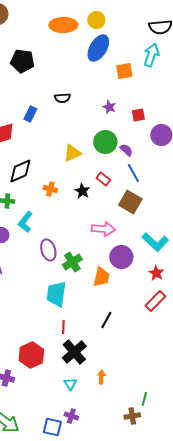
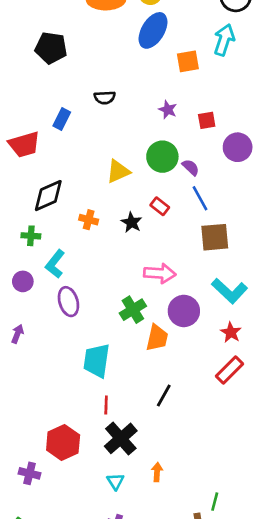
brown square: (130, 202) -> (215, 237), moved, turned -35
purple ellipse: (48, 250) -> (68, 302), moved
green cross: (72, 262) -> (133, 310), moved

